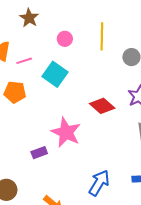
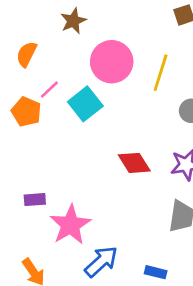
pink circle: (65, 39) -> (112, 62), size x2.0
pink line: (24, 61) -> (49, 90), moved, turned -42
pink star: (66, 132) -> (70, 225), moved

